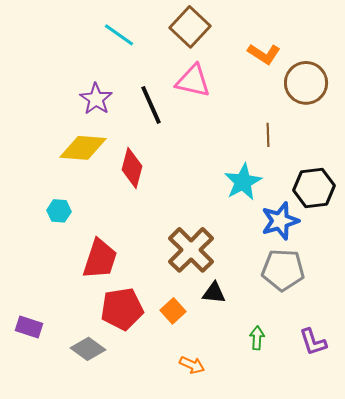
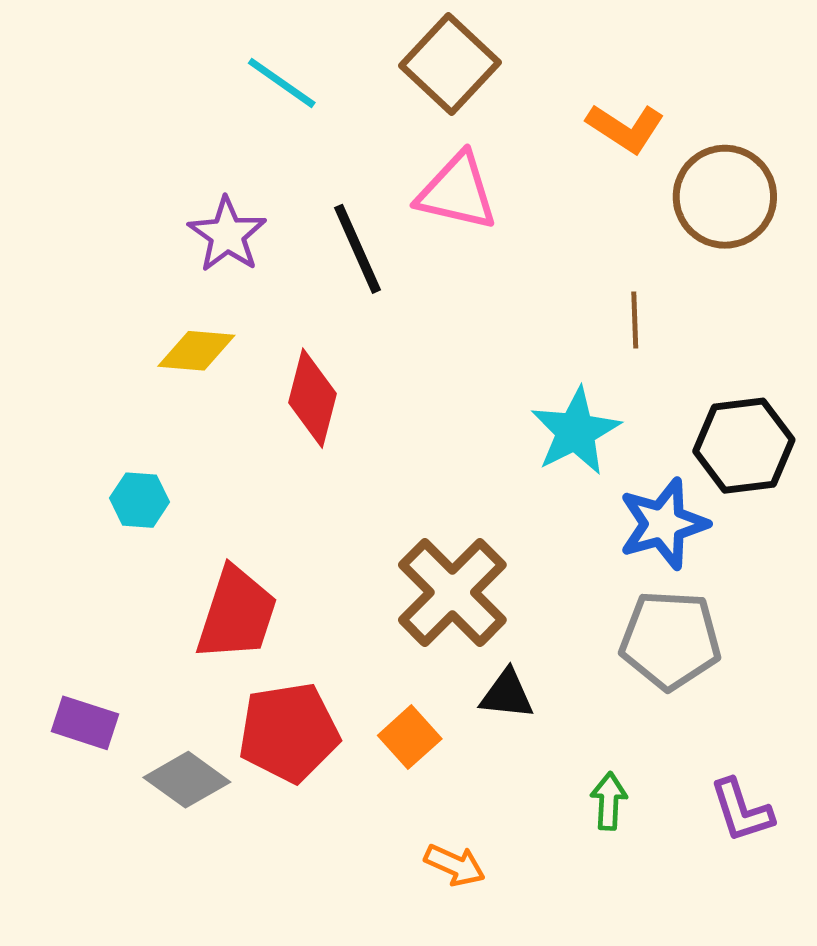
yellow diamond: (83, 148) -> (196, 351), size x0.7
purple rectangle: (29, 327) -> (85, 723), moved
gray diamond: (88, 349) -> (187, 780), moved

